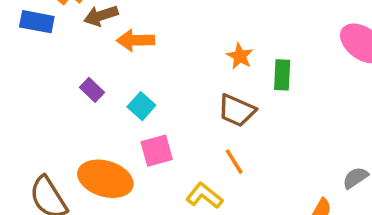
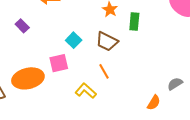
cyan square: (141, 106) -> (74, 40), moved
orange ellipse: (105, 179) -> (28, 78), turned -32

